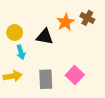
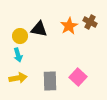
black triangle: (45, 37) -> (39, 29), moved
cyan arrow: (21, 52) -> (18, 55), moved

